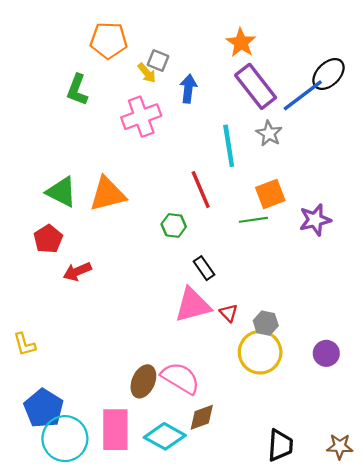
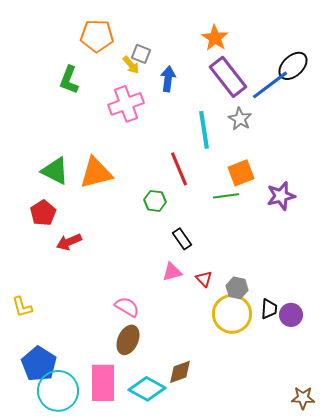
pink triangle: (193, 305) -> (172, 272), size x0.6
pink semicircle: (180, 378) -> (127, 307), moved, size x0.7
black trapezoid: (280, 445) -> (269, 309), moved, size x0.7

